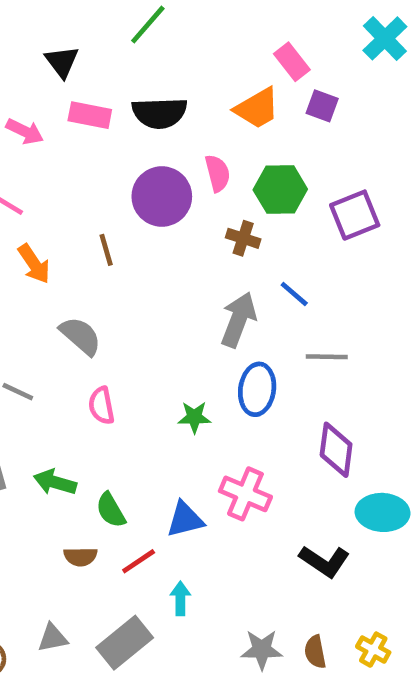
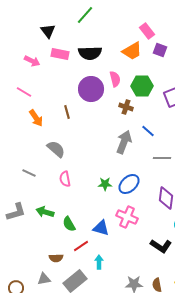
blue ellipse: (257, 389) -> (129, 184), moved, turned 40
blue triangle: (185, 519) -> (101, 228), turned 30
brown semicircle: (80, 557) -> (56, 258), moved

